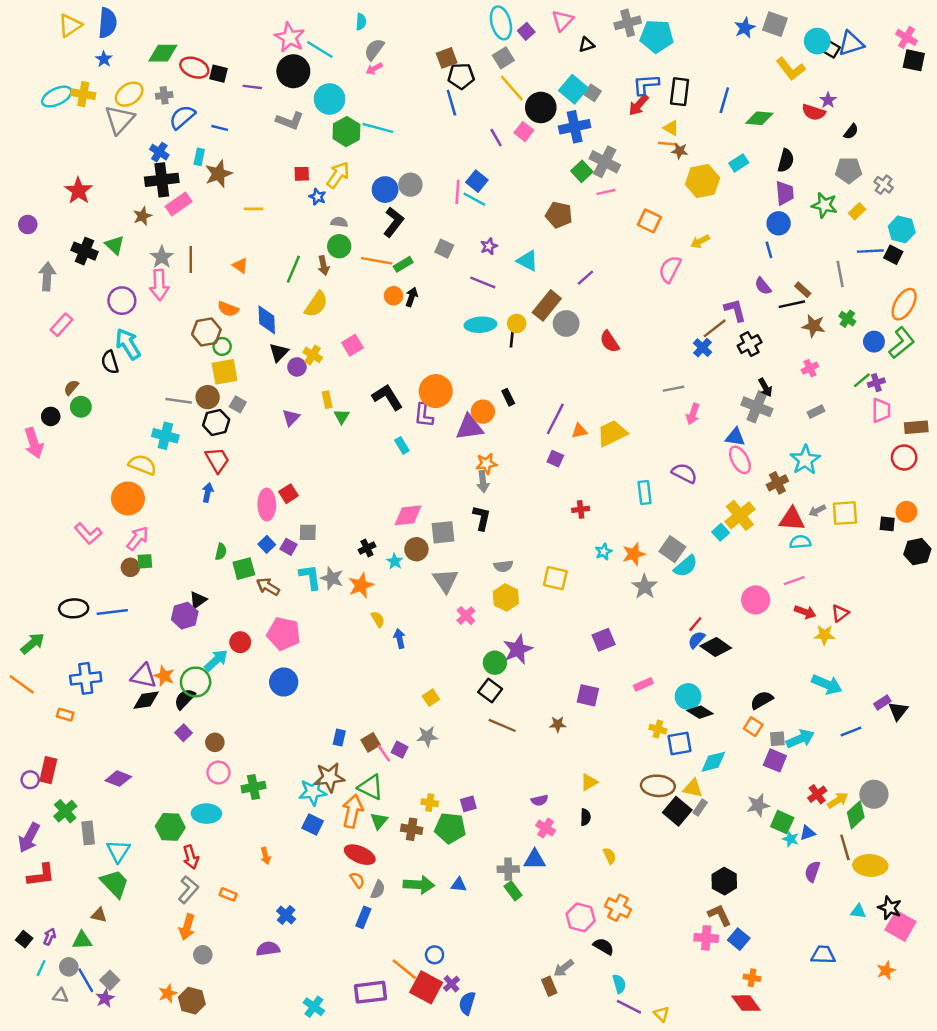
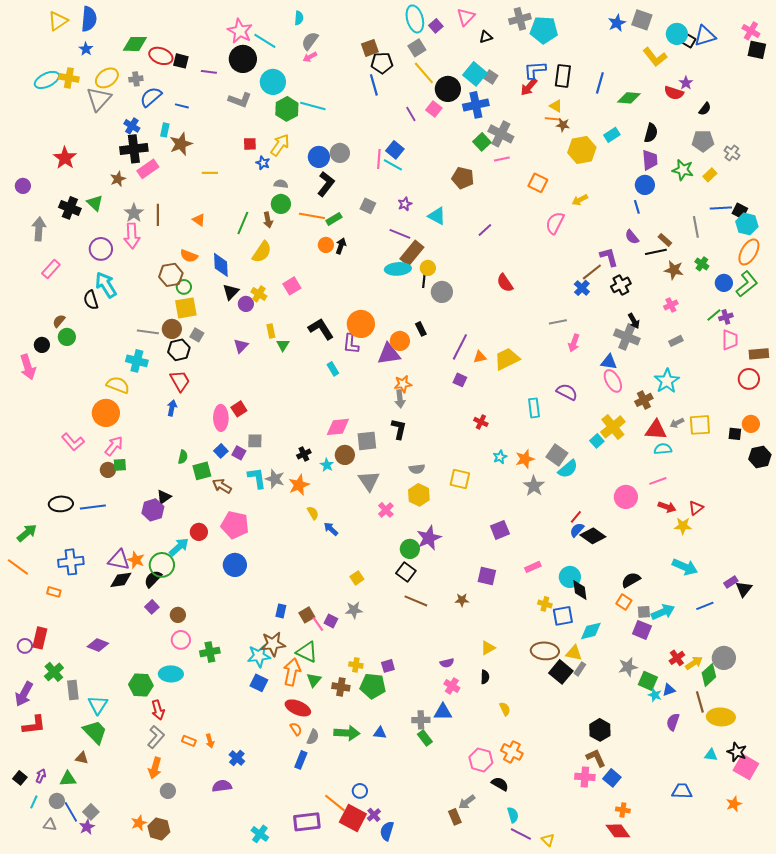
cyan hexagon: (902, 229) -> (747, 224), moved
brown rectangle: (547, 305) -> (412, 253), moved
gray circle: (566, 323) -> (442, 292), moved
red cross: (581, 509) -> (481, 422), turned 32
blue arrow: (400, 639) -> (331, 529), turned -35
black diamond: (700, 712) -> (580, 590), turned 50
orange arrow: (266, 856) -> (210, 741), moved

